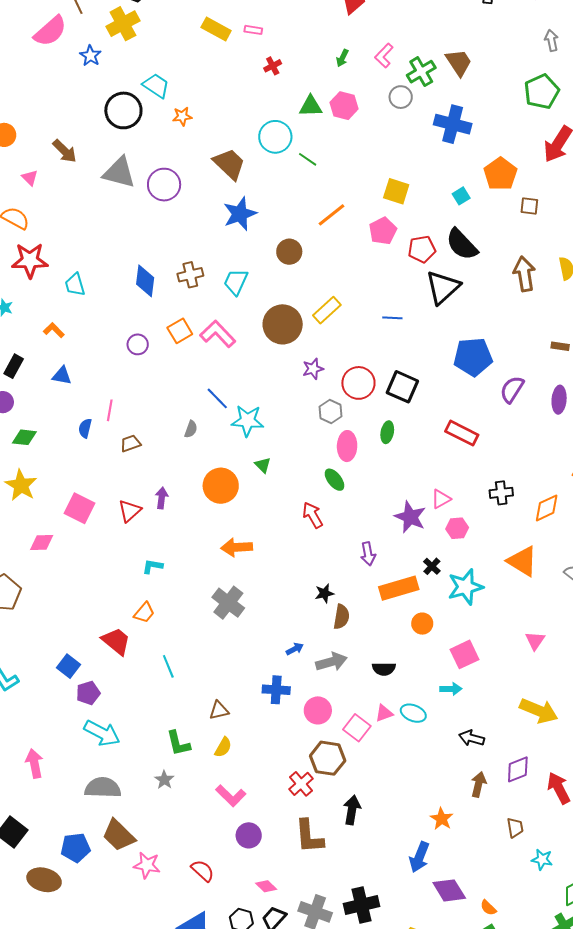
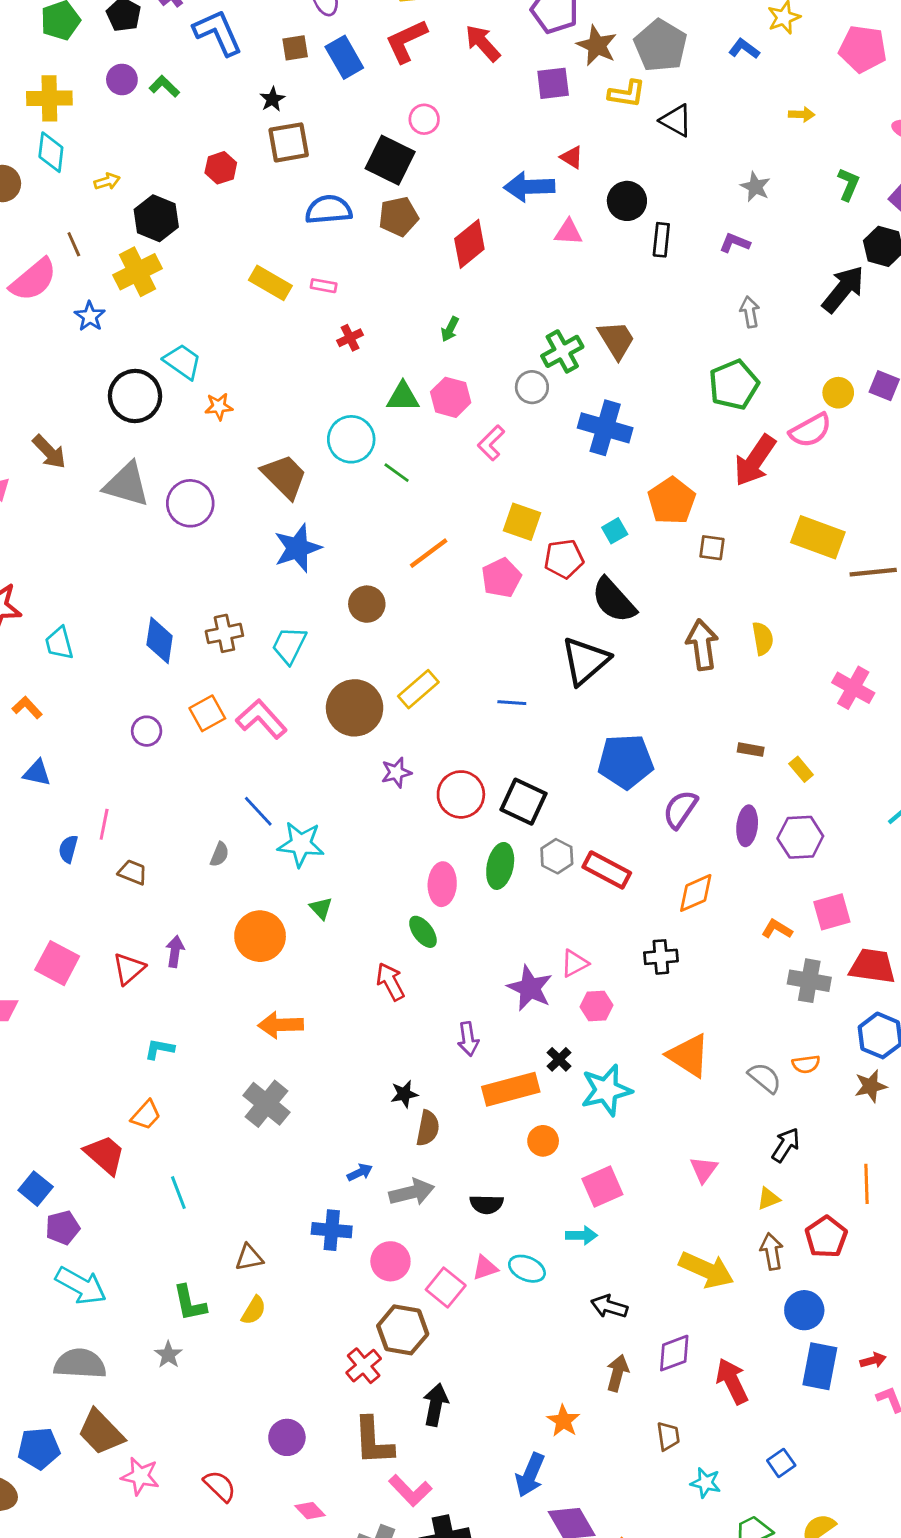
pink L-shape: (384, 55) -> (491, 443), moved
red pentagon: (422, 249) -> (564, 559), moved
gray hexagon: (330, 412) -> (557, 856), moved
green ellipse: (387, 432) -> (500, 866), size x1.4
brown trapezoid: (131, 443) -> (133, 872), turned 40
orange diamond: (547, 508) -> (696, 893), moved
pink L-shape: (231, 796) -> (410, 1490), moved

